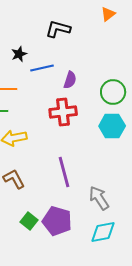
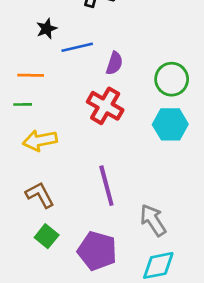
red cross: (63, 112) -> (105, 106), turned 36
green square: (29, 221) -> (47, 236), moved

